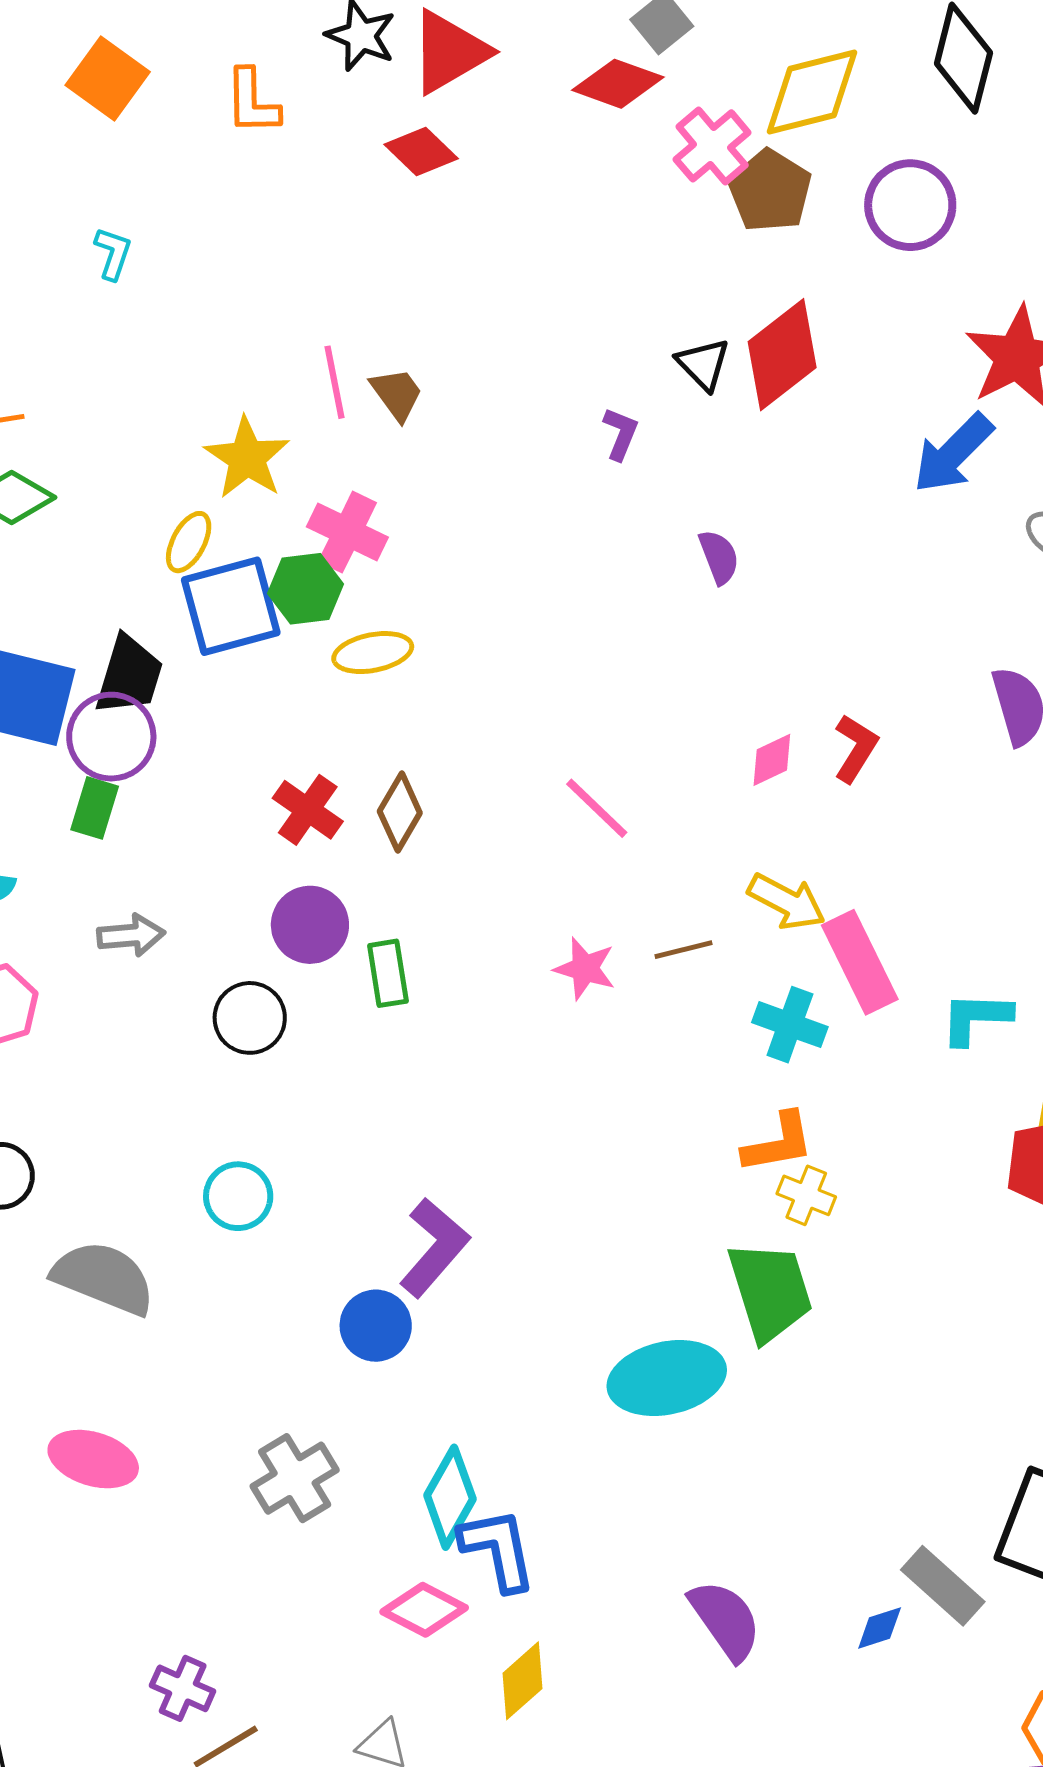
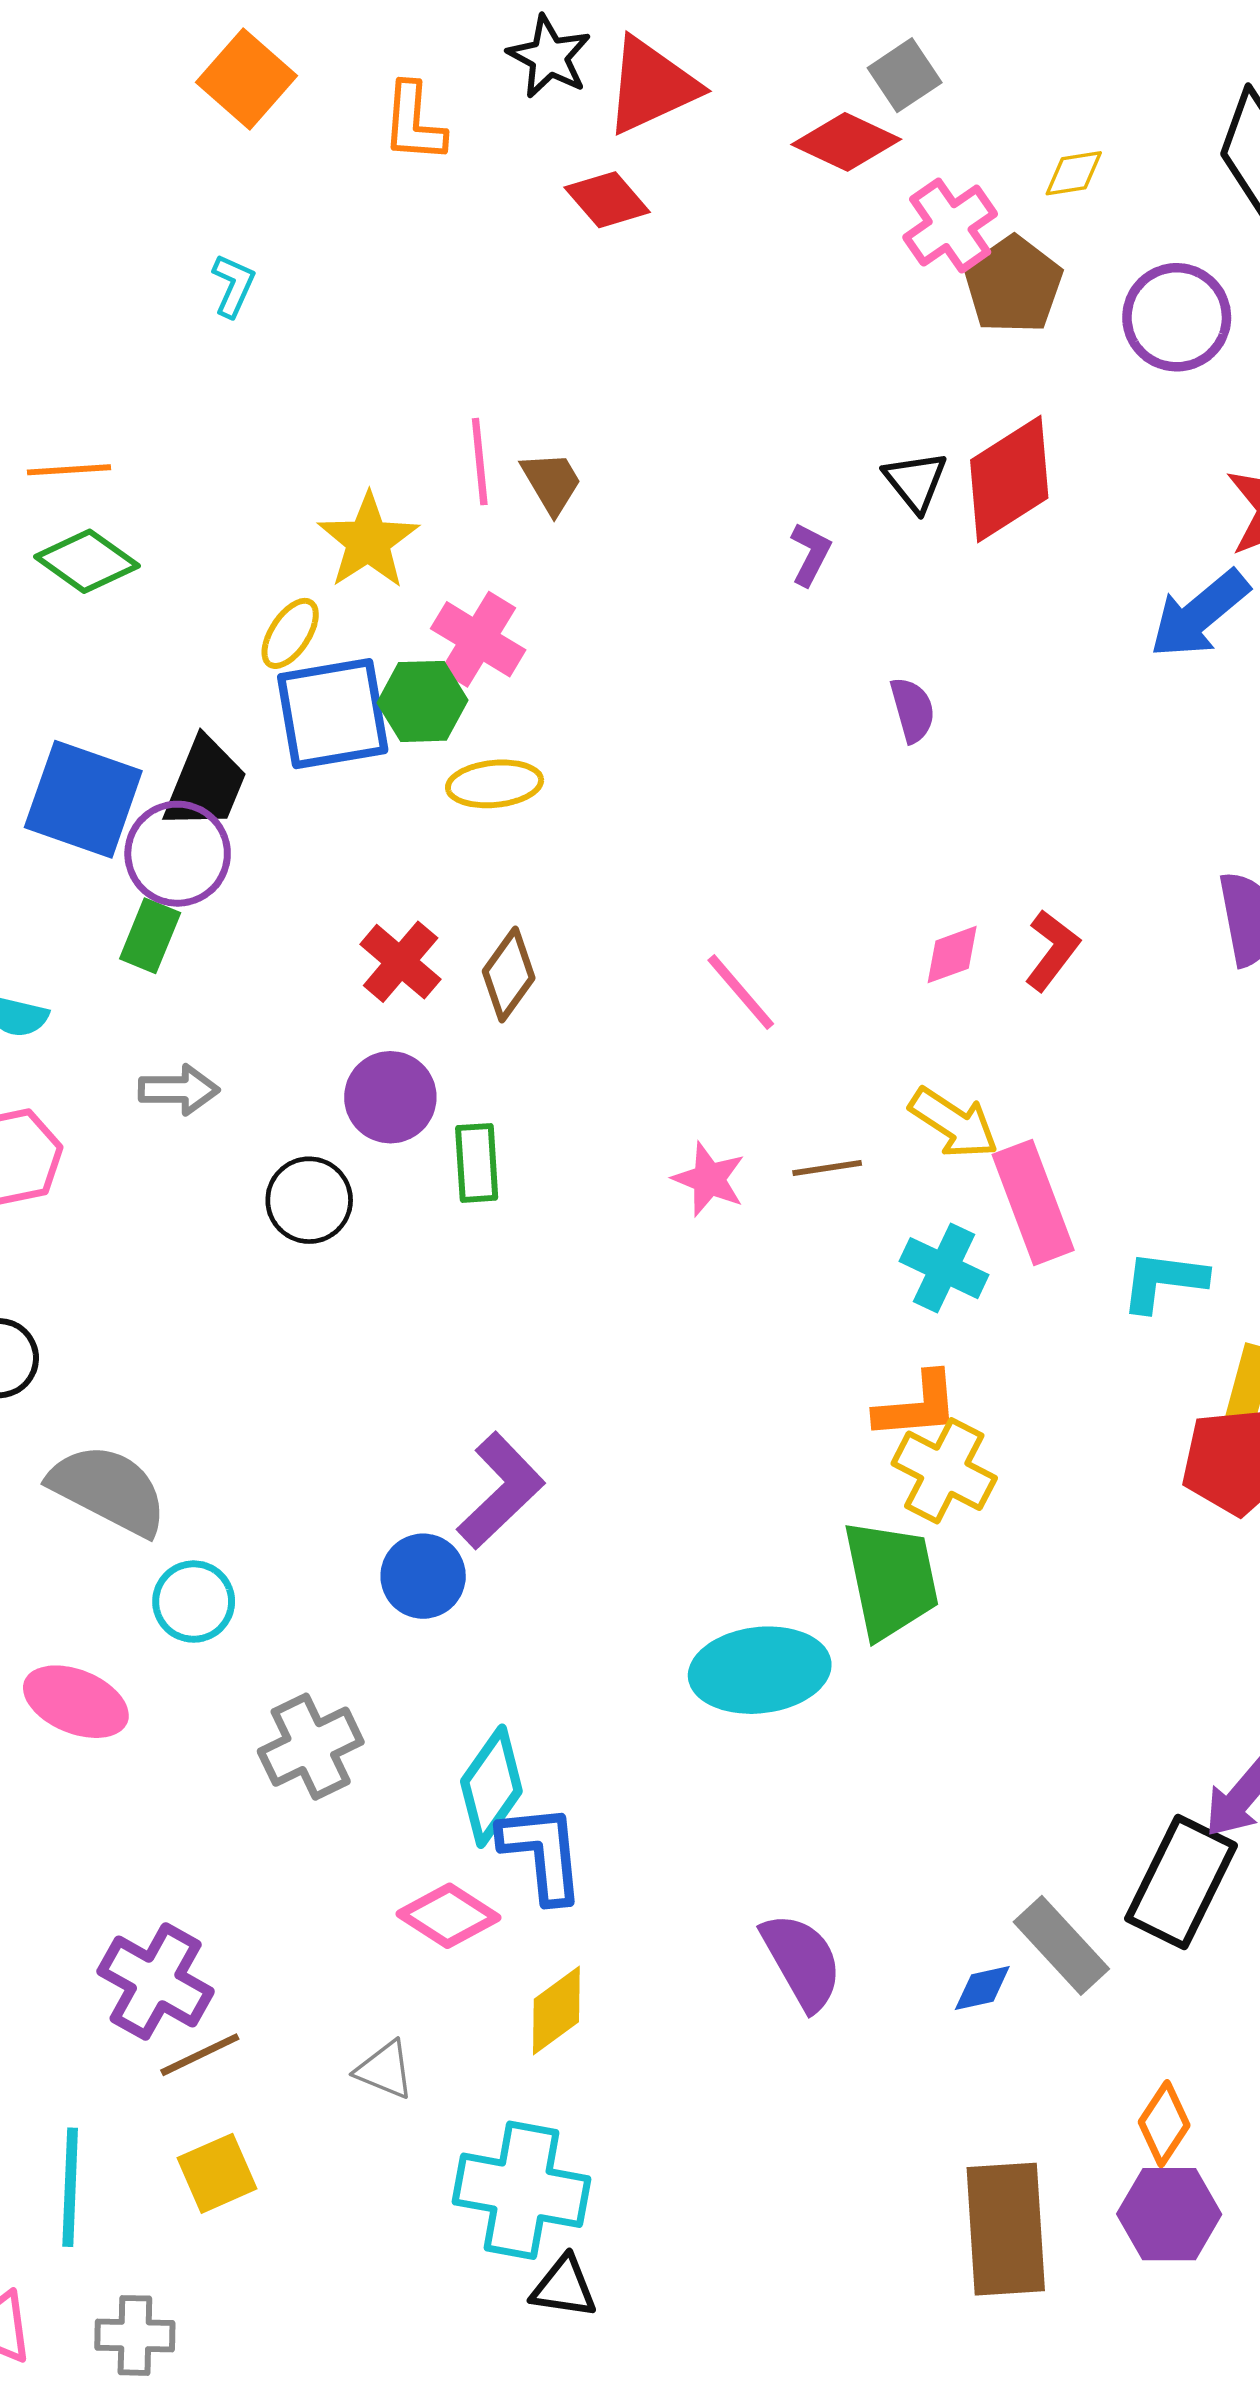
yellow diamond: (812, 92) -> (1074, 173), size x0.5
yellow cross: (806, 1195) -> (944, 1471), size x1.5
cyan circle: (238, 1196) -> (194, 1602), moved
purple cross: (183, 1688) -> (156, 1981), size x1.5

